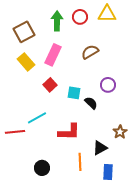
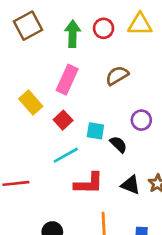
brown square: (24, 32) -> (28, 26), moved
yellow rectangle: (26, 62) -> (31, 103), moved
cyan line: (37, 118) -> (66, 155), moved
black triangle: (100, 148) -> (131, 185), moved, turned 49

